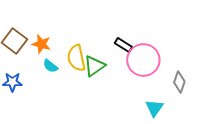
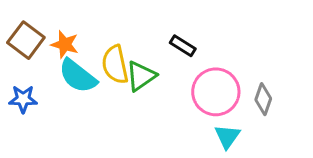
pink circle: (143, 60) -> (216, 92), moved
cyan semicircle: (50, 66) -> (78, 76), size x1.8

